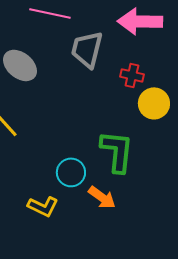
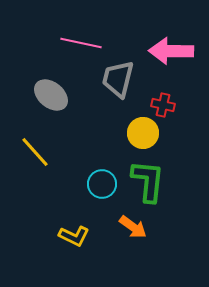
yellow circle: (154, 103) -> (143, 133), moved
cyan circle: (71, 172) -> (102, 184), moved

